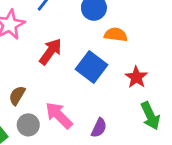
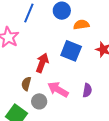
red arrow: (50, 52) -> (42, 63), moved

